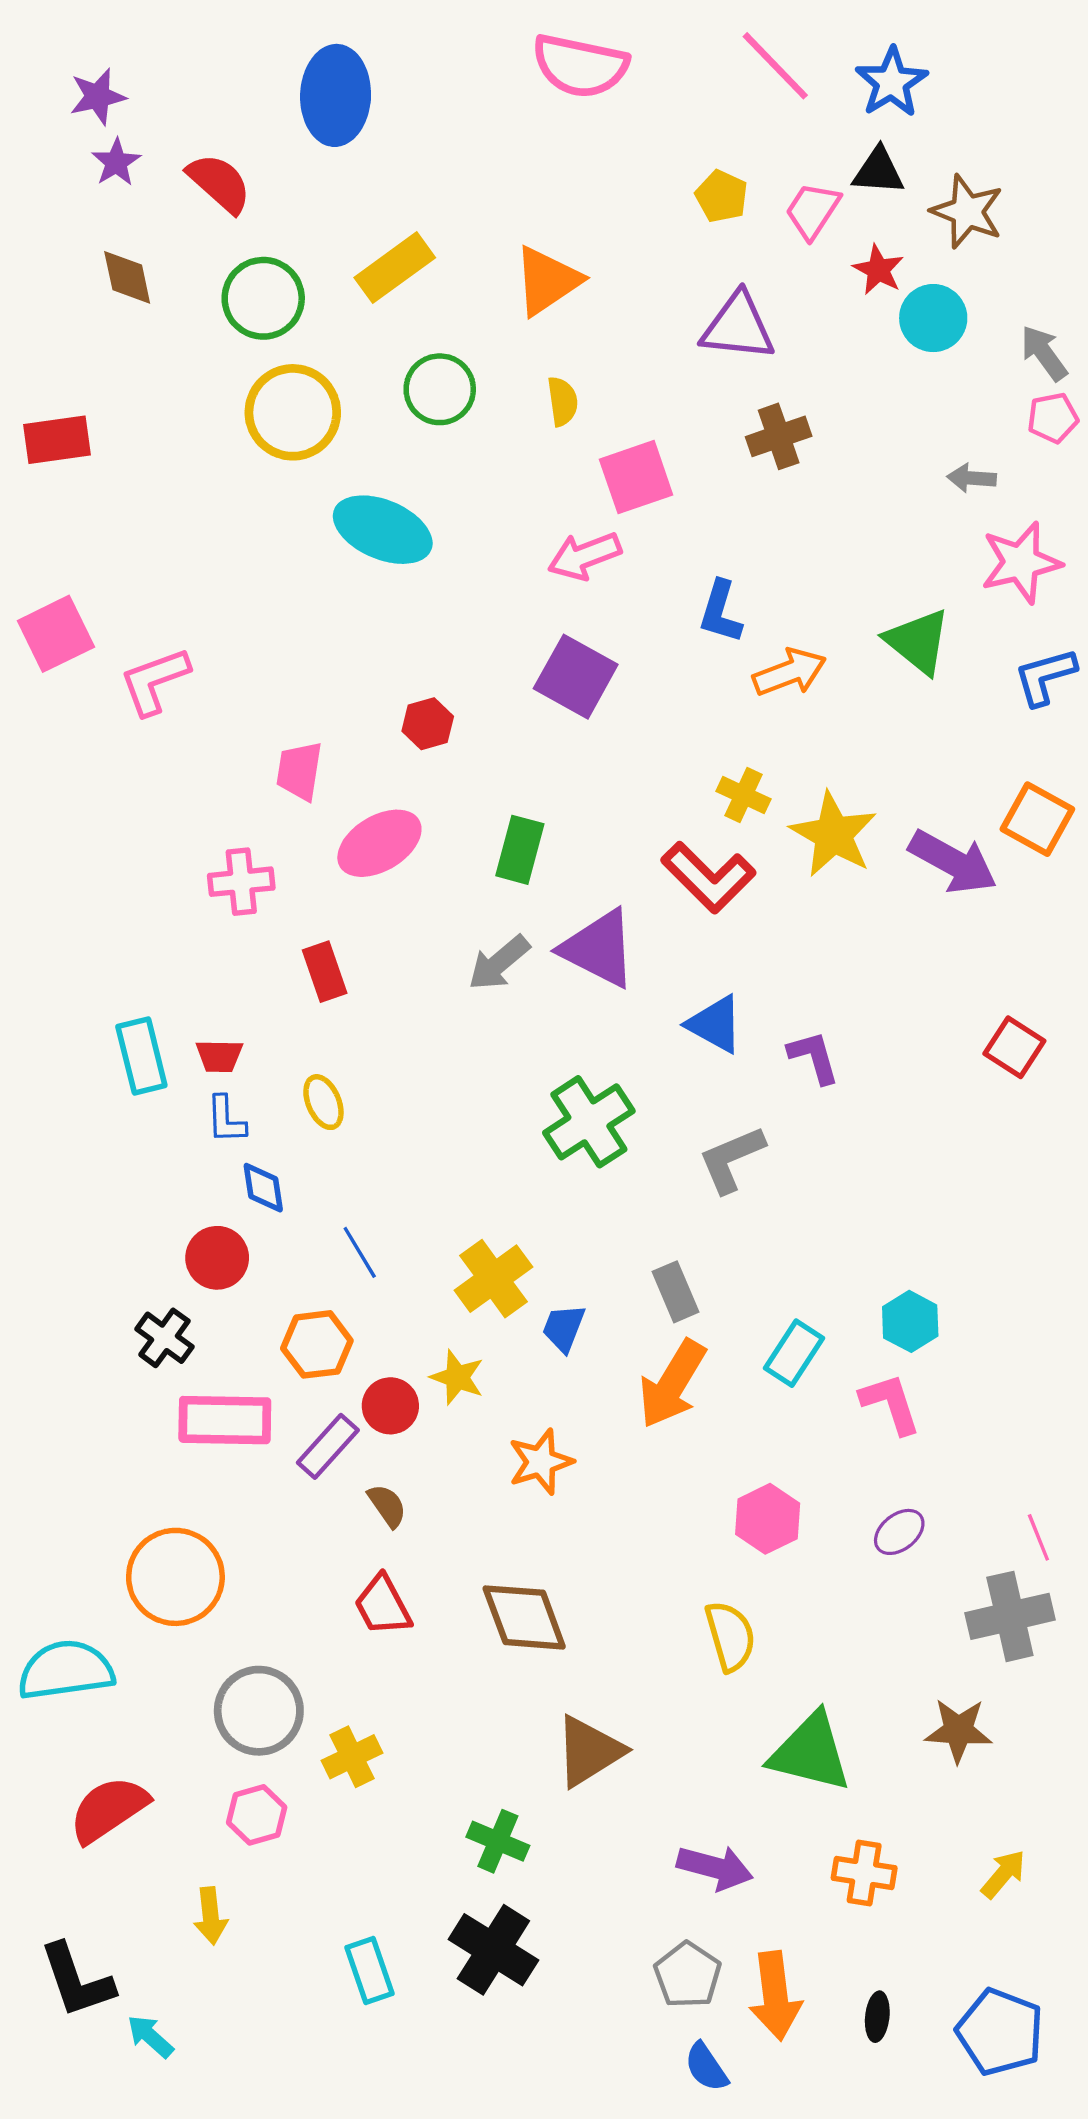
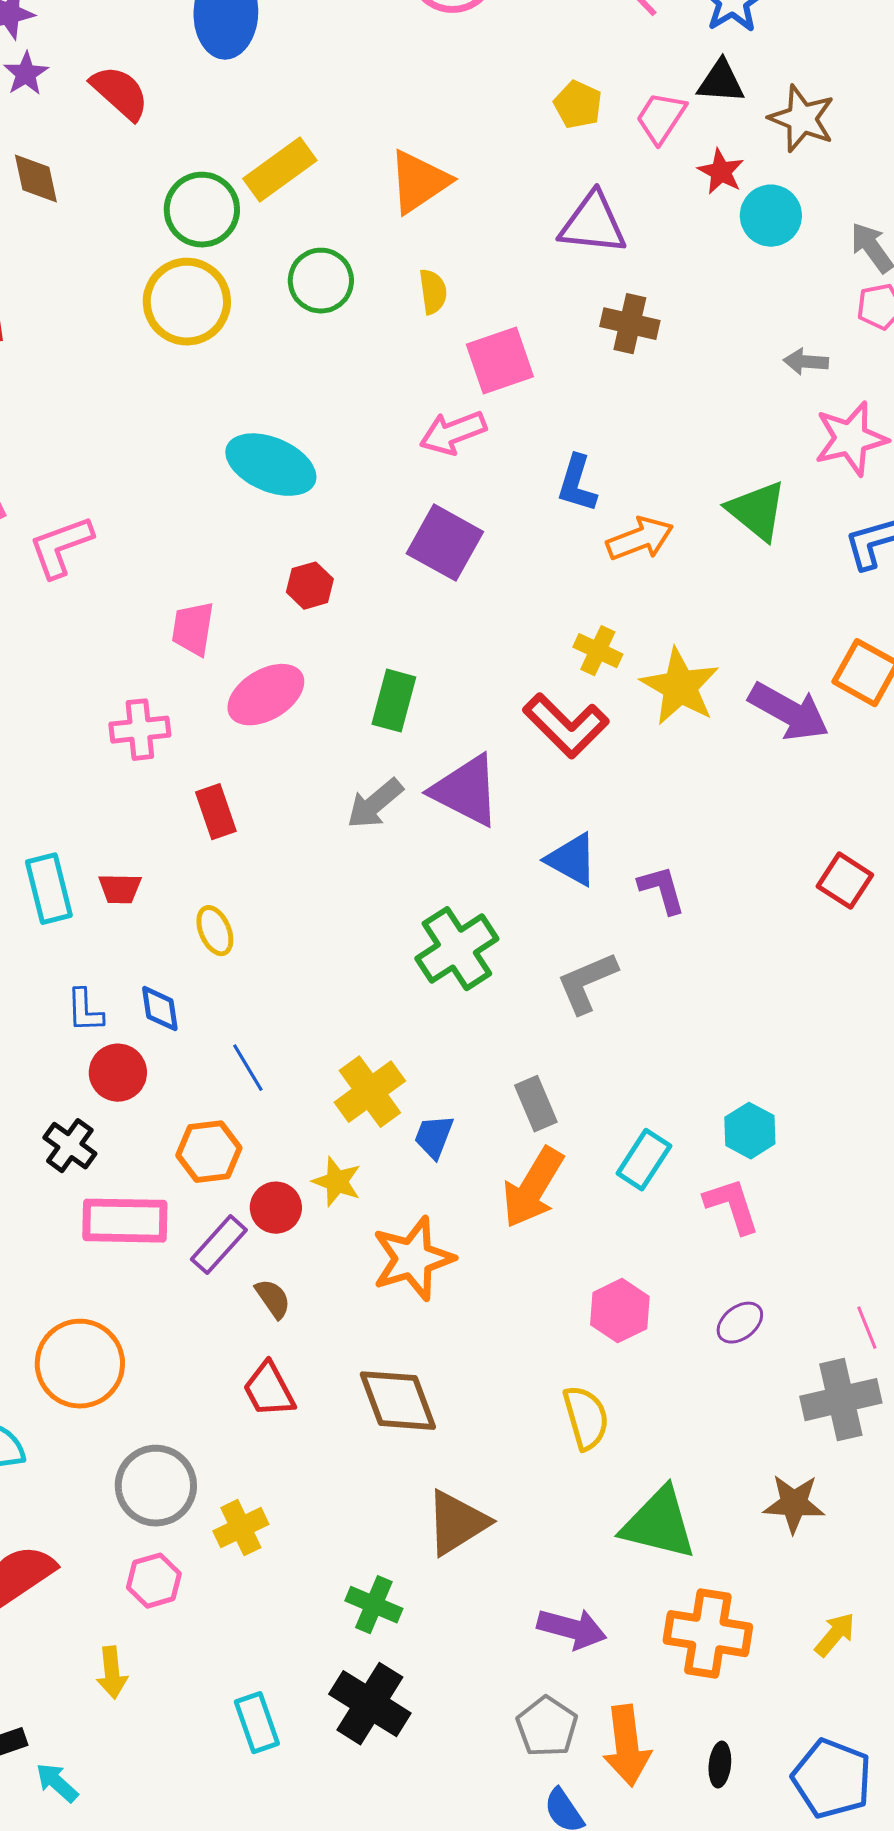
green circle: (263, 298) -> (202, 210), moved
brown cross: (779, 436) -> (630, 324), turned 32
cyan ellipse: (383, 530) -> (271, 465), moved
blue L-shape: (226, 1120) -> (85, 1011), moved
orange star: (541, 1462) -> (413, 1259), size x1.4
orange cross: (864, 1873) -> (708, 1634), size x1.5

